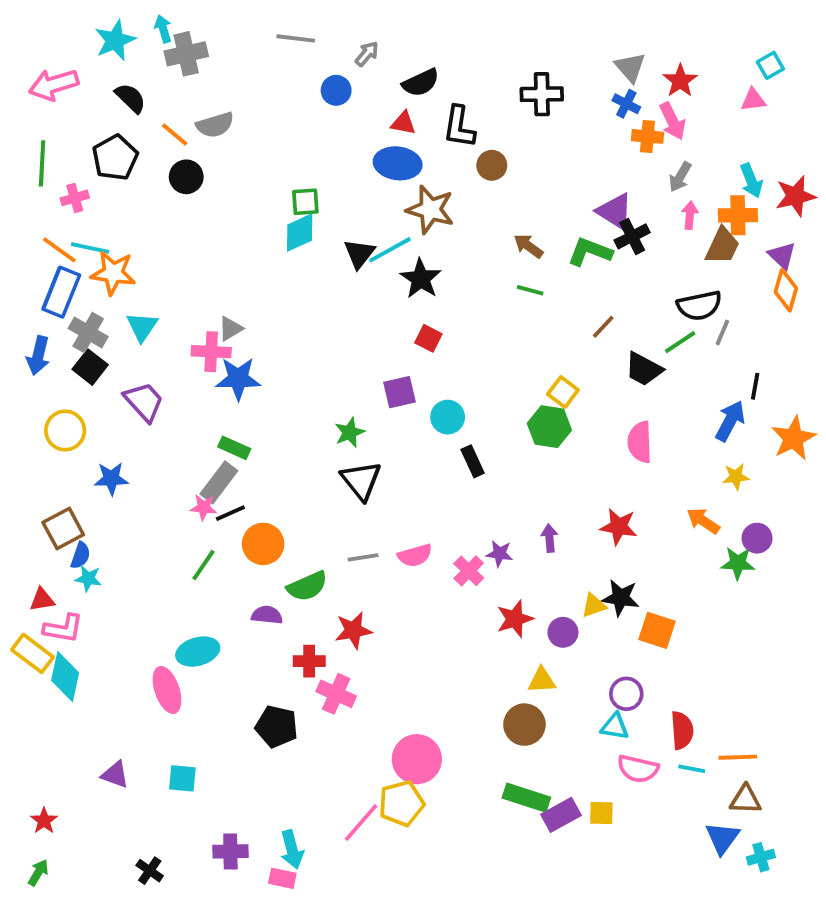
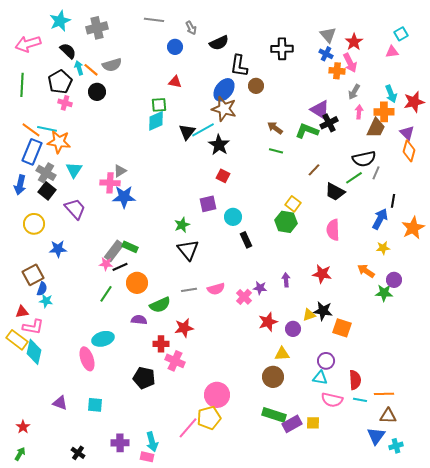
cyan arrow: (163, 29) -> (79, 68), moved
gray arrow: (367, 54) -> (191, 28), turned 112
red triangle: (403, 123) -> (175, 82), moved
blue ellipse: (398, 163) -> (224, 90), moved, turned -60
pink cross: (75, 198) -> (65, 103), moved, turned 32
green rectangle: (234, 448) -> (130, 247), moved

